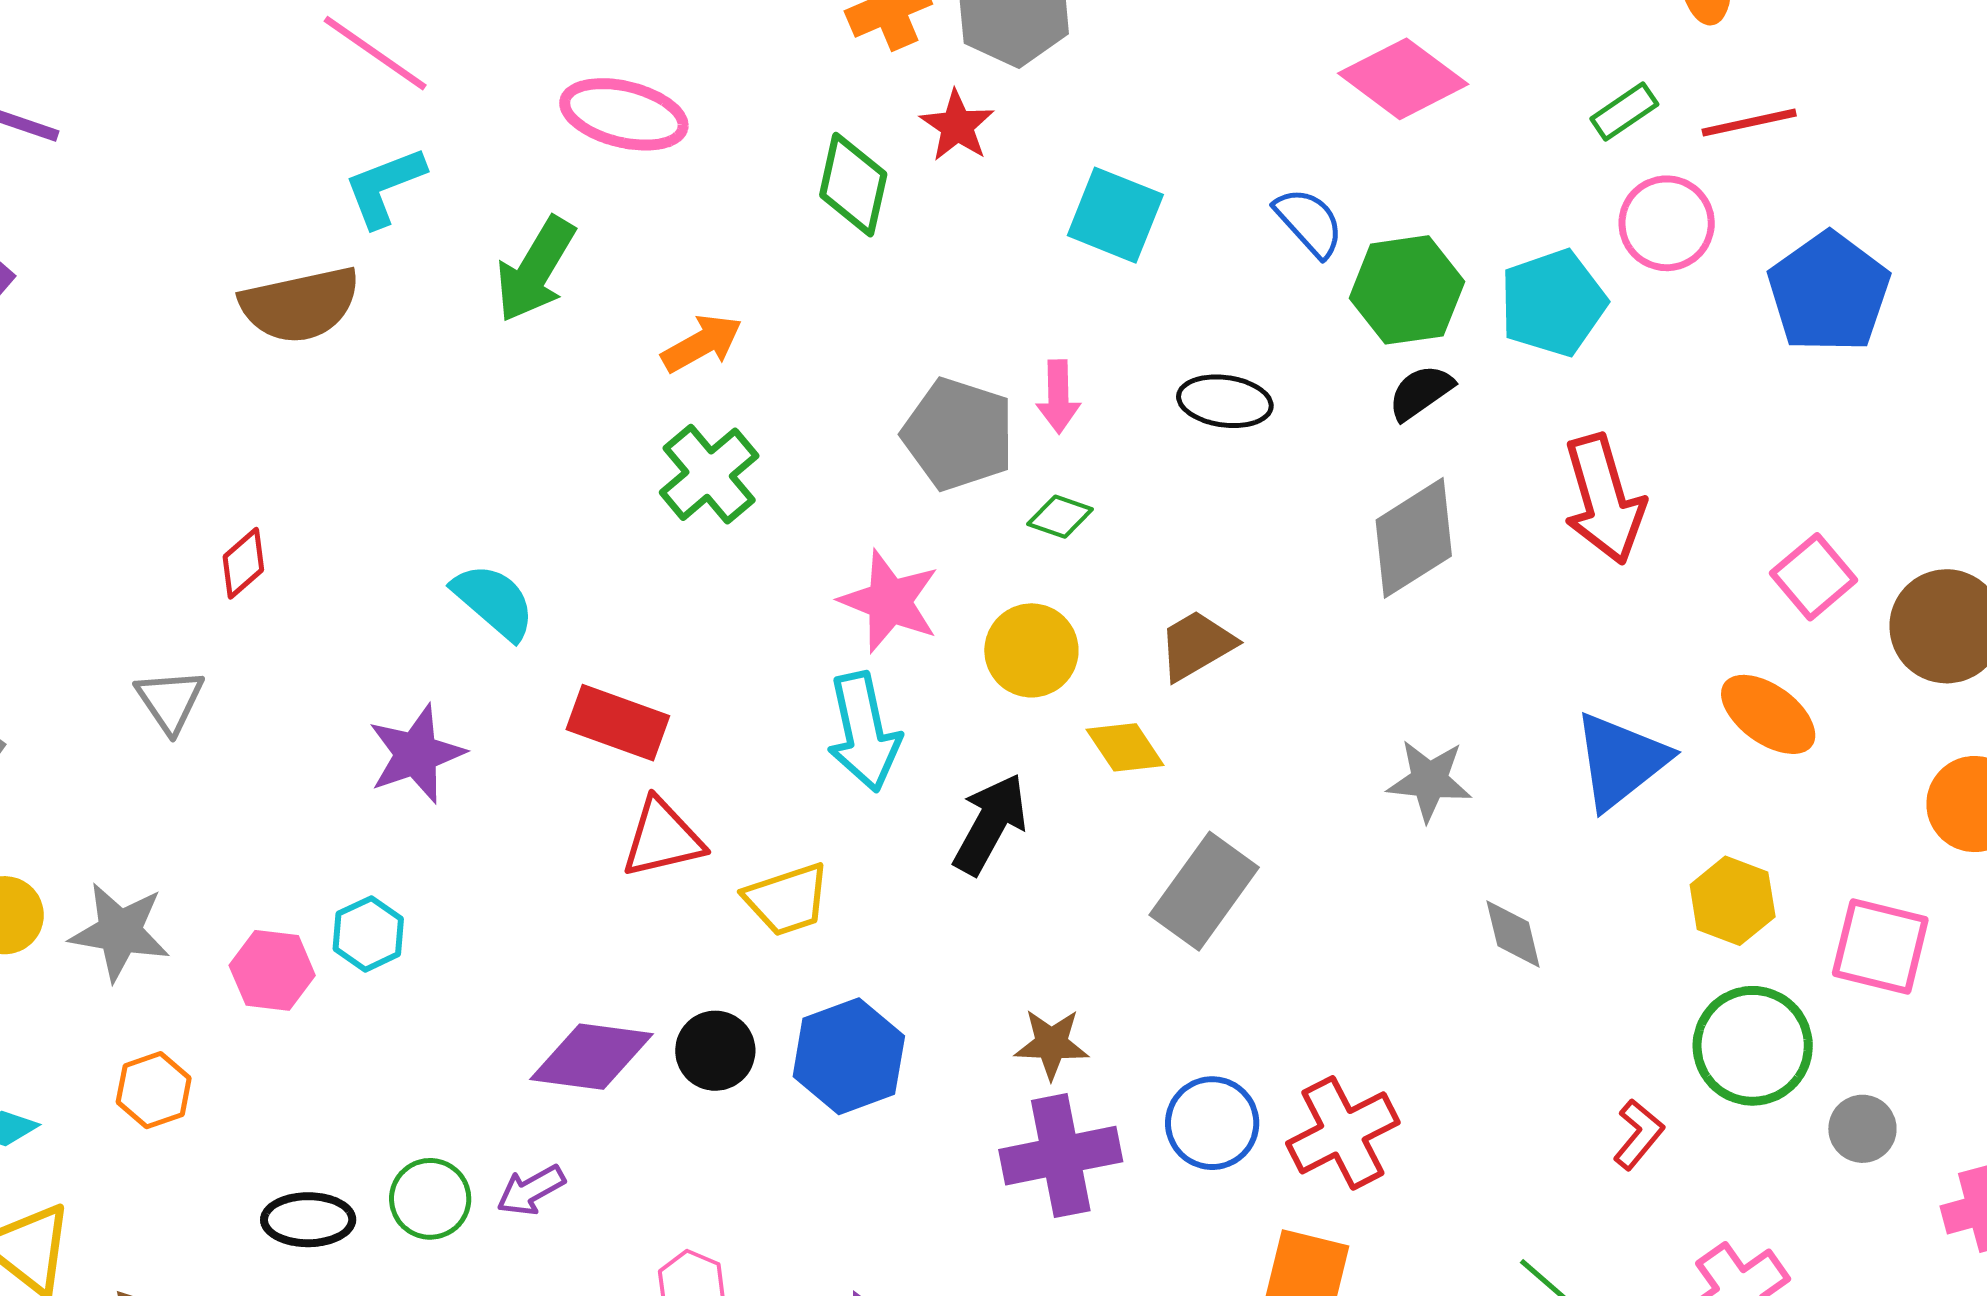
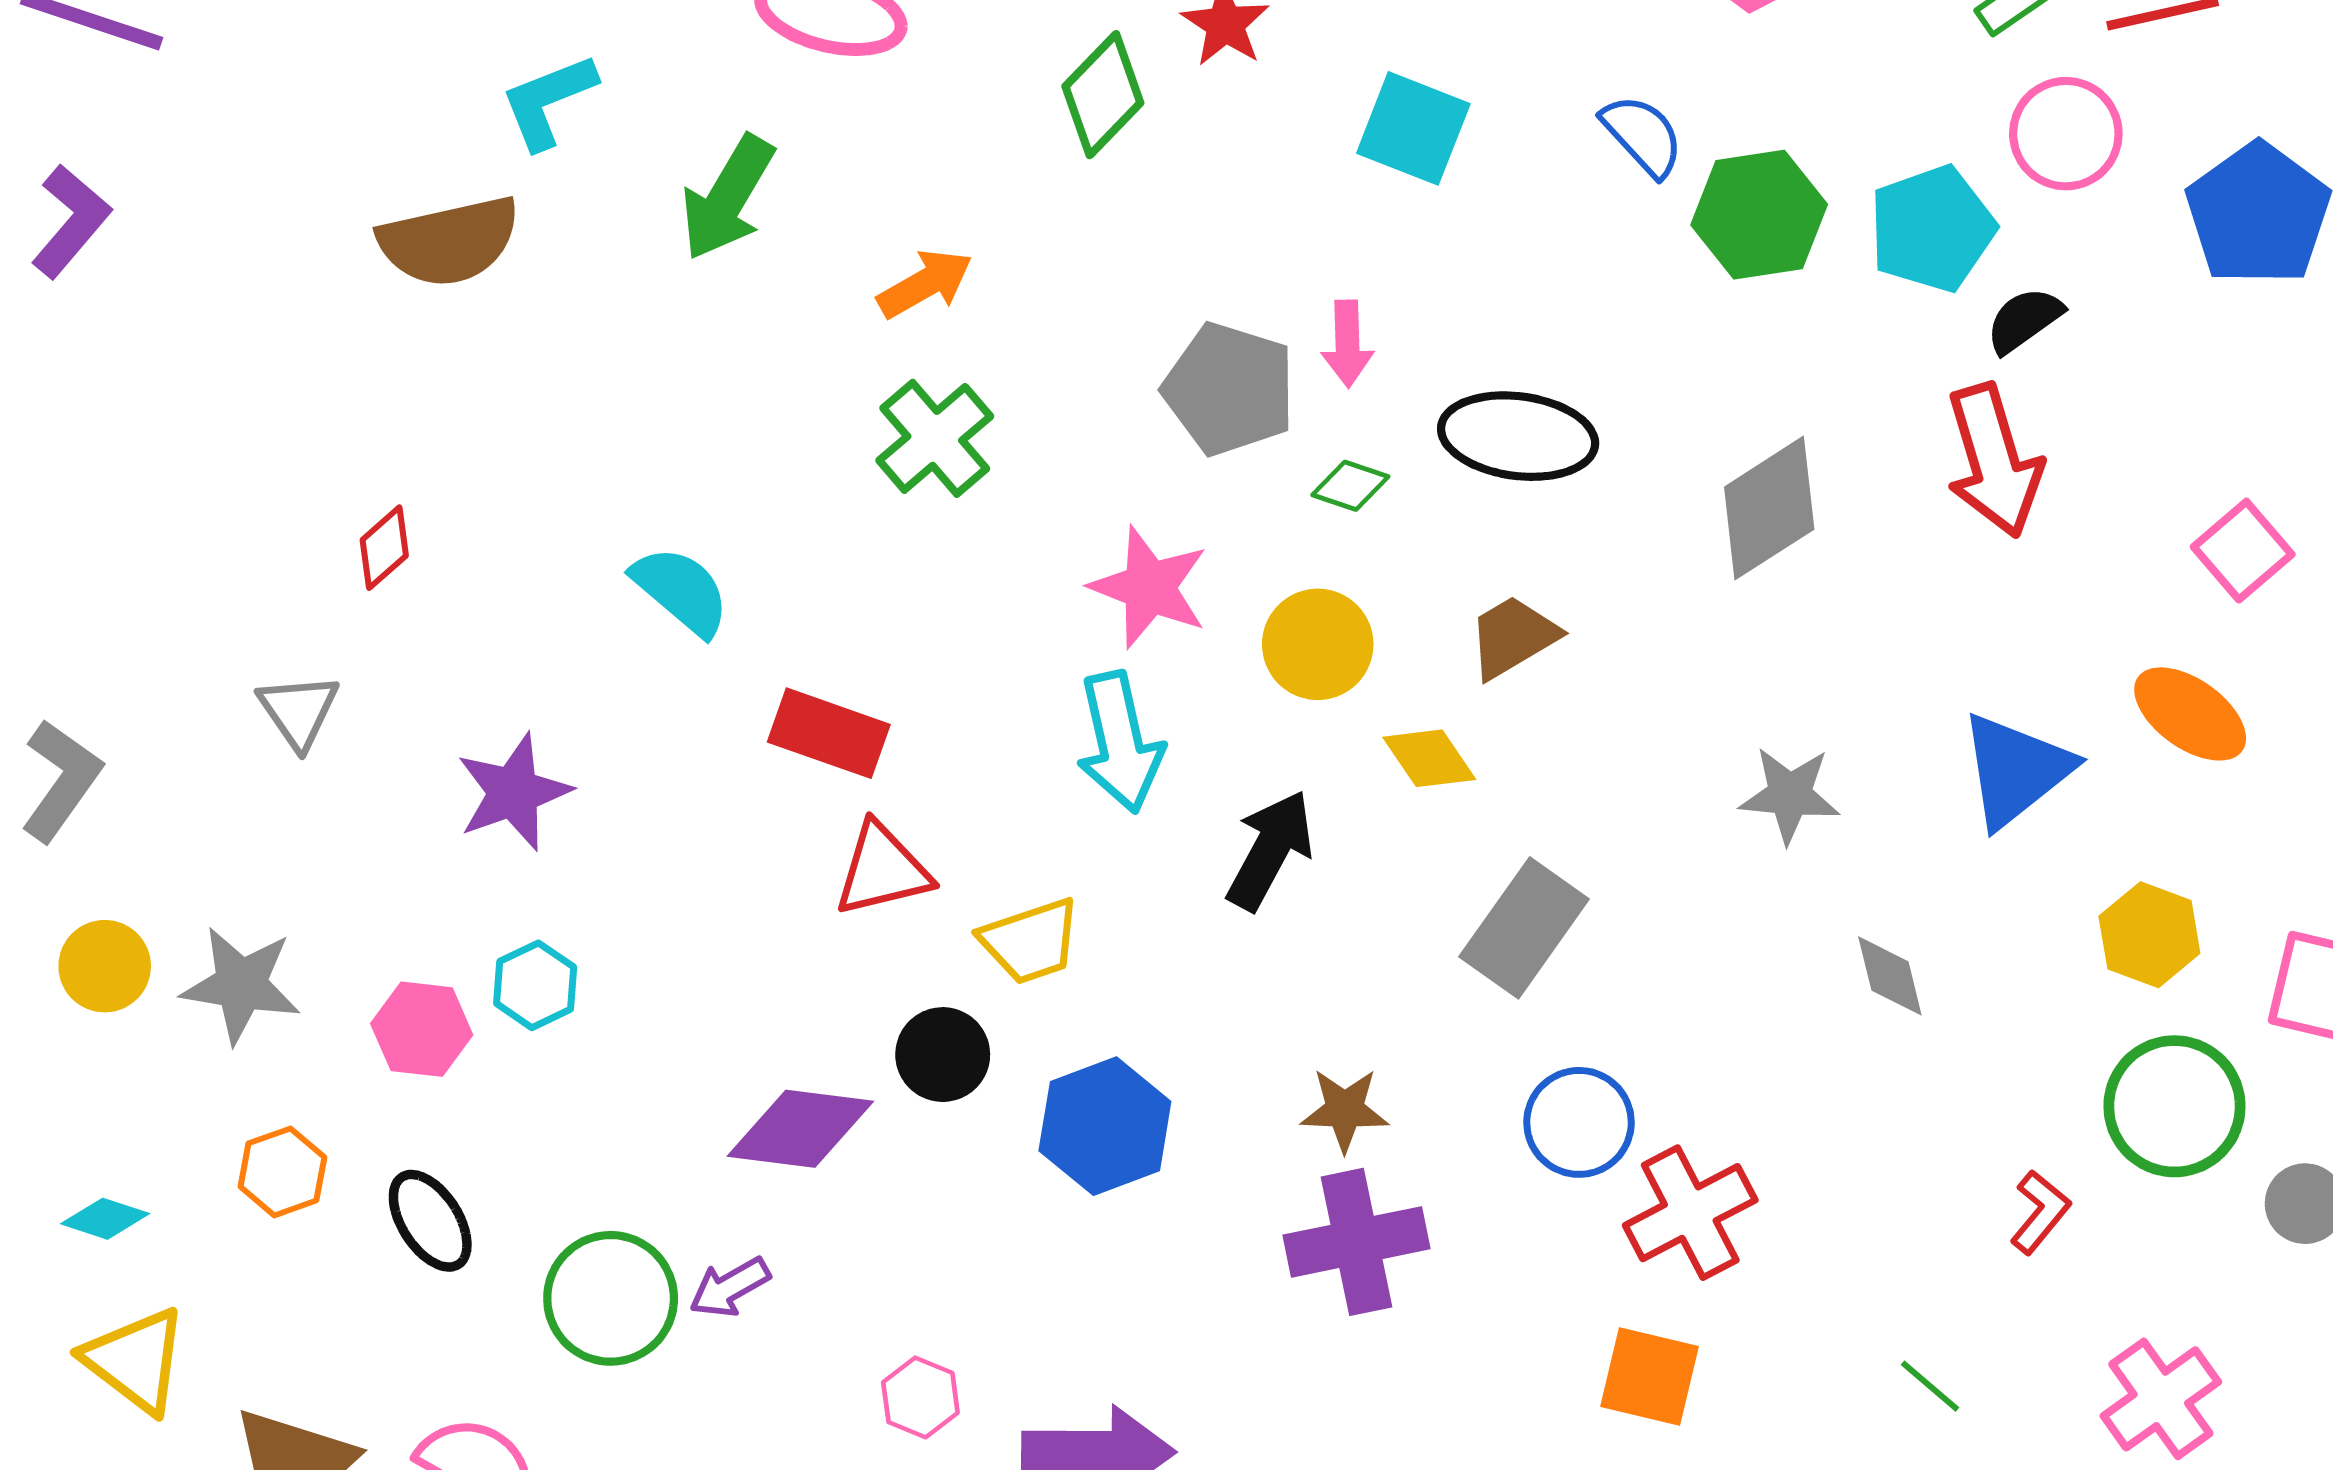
green diamond: (853, 185) -> (1103, 95), turned 32
black semicircle: (1421, 392) -> (2024, 320), moved
black ellipse: (1225, 401) -> (1518, 436), moved, size x1.4
purple star: (416, 754) -> (514, 792), moved
black circle: (715, 1051) -> (943, 1055), moved
blue circle: (1212, 1123) -> (1579, 1122), moved
green circle: (430, 1199) -> (611, 1298), size x1.4
black ellipse: (308, 1220) -> (430, 1221), moved, turned 58

